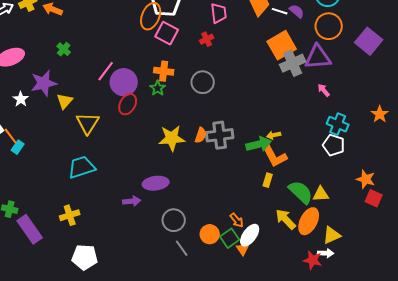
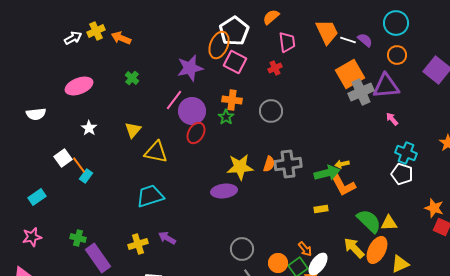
orange circle: (329, 26) -> (397, 55), size x0.7
purple star: (44, 83) -> (190, 68), moved
yellow triangle: (88, 123) -> (156, 152), turned -50
yellow rectangle: (268, 180) -> (321, 209), moved, turned 64
purple ellipse: (156, 183) -> (224, 191), moved
purple arrow: (132, 201) -> (167, 238), moved, turned -144

